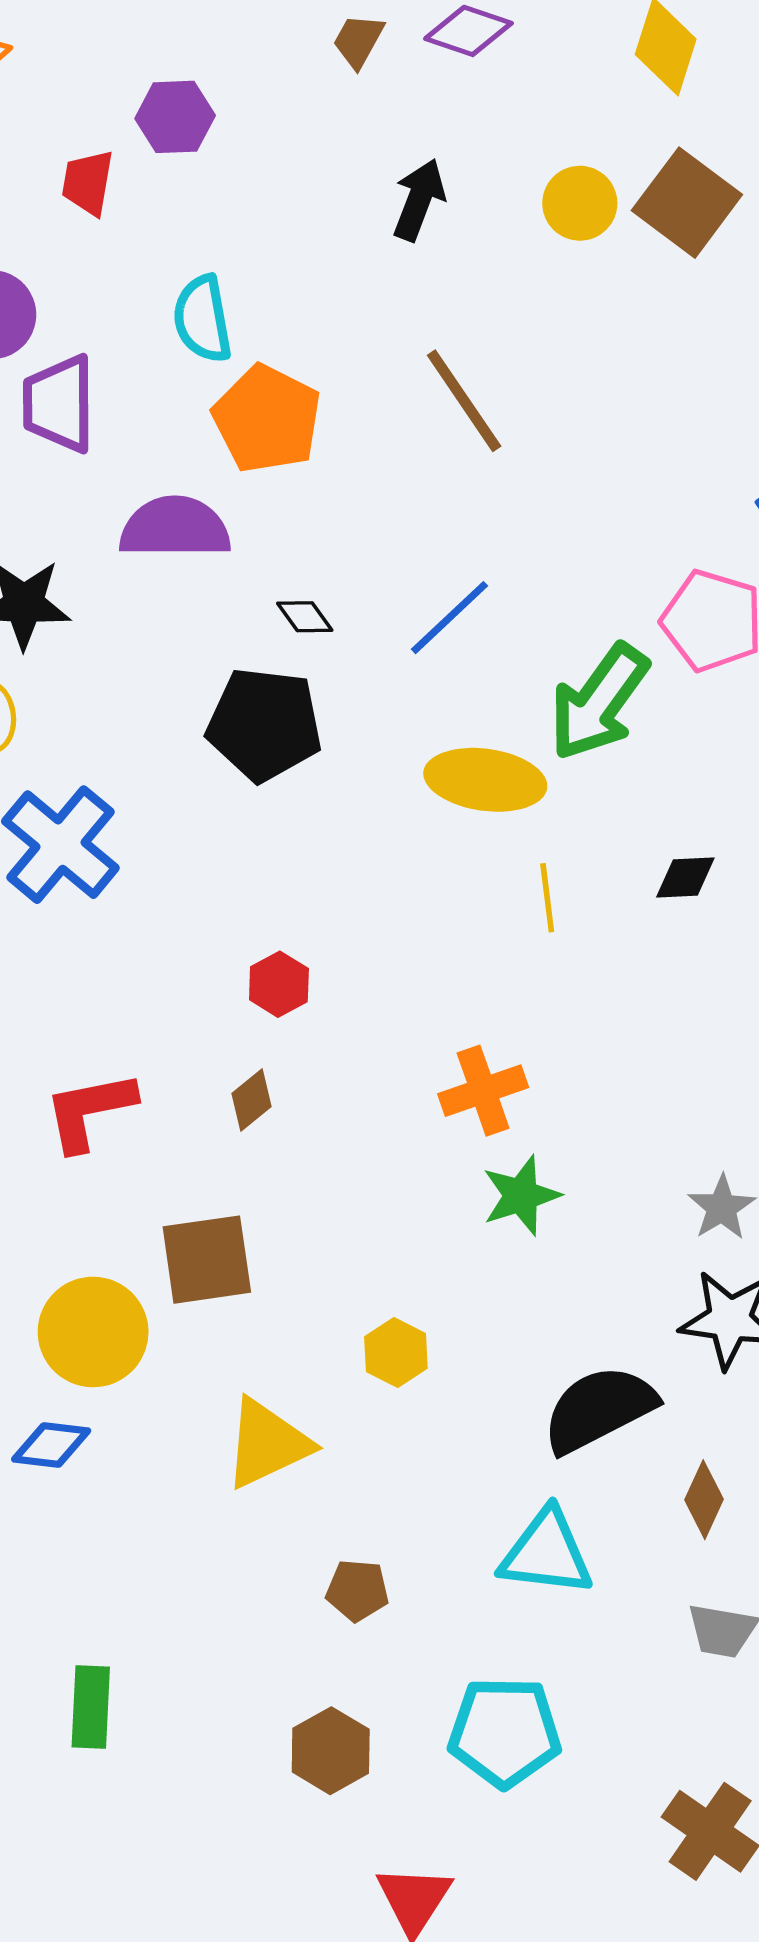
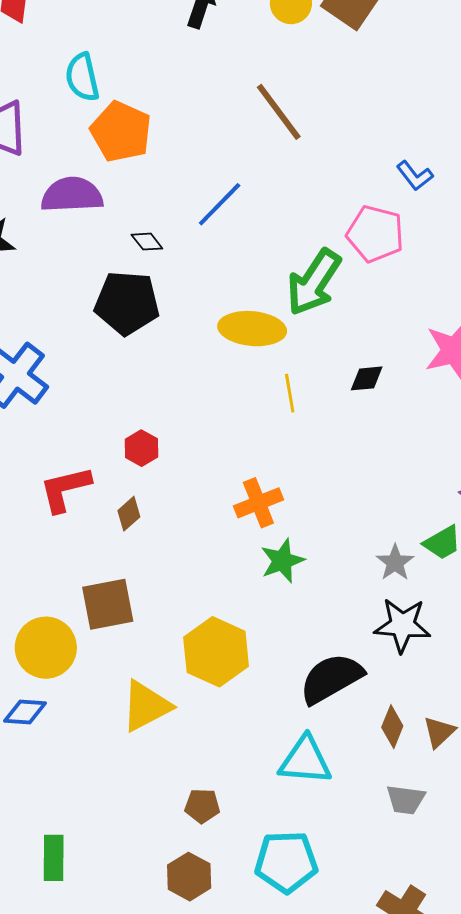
brown line: (464, 401) -> (279, 112), moved
blue line: (449, 618) -> (220, 204), moved
red L-shape: (90, 1111) -> (65, 489), moved
yellow hexagon: (396, 1353) -> (216, 652), size x1.8
brown pentagon: (357, 1590) -> (202, 806), moved

